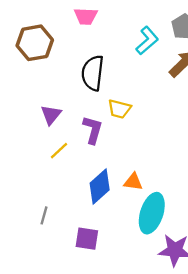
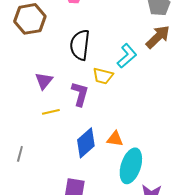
cyan L-shape: (147, 41) -> (127, 56), moved
yellow line: (59, 151) -> (51, 112), turned 30
gray line: (44, 215) -> (20, 154), moved

